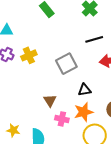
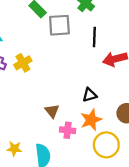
black line: (94, 39) -> (94, 37), turned -66
gray square: (66, 64) -> (59, 25), moved, turned 30

